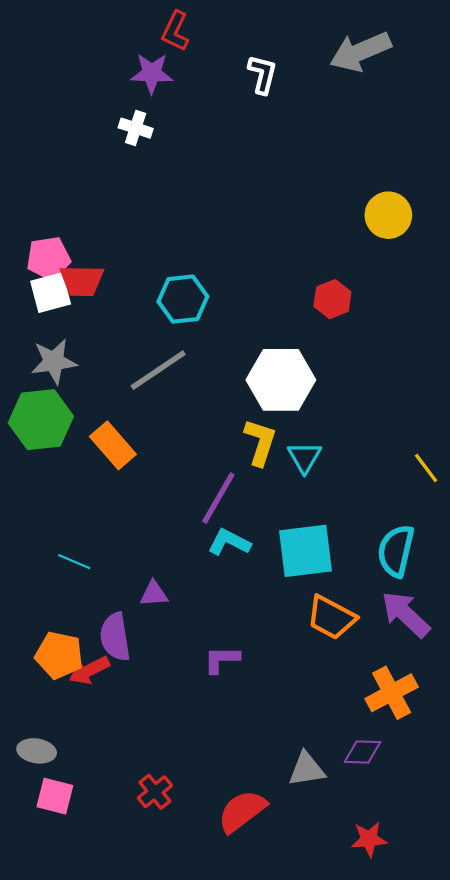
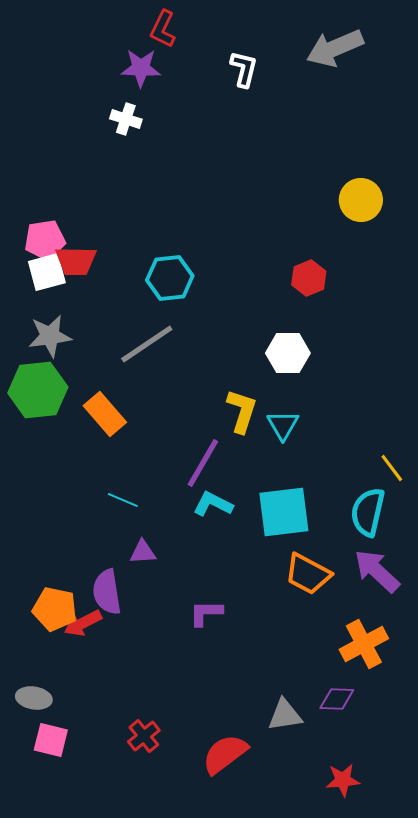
white hexagon: (281, 380) -> (288, 353), moved, size x0.7
yellow line: (426, 468) -> (392, 468), moved
cyan line: (74, 562) -> (123, 500), moved

